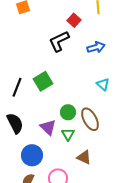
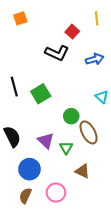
black L-shape: (59, 41) -> (57, 53), turned -130
black line: (17, 87) -> (14, 87), moved, turned -36
green circle: (68, 112) -> (71, 116), moved

